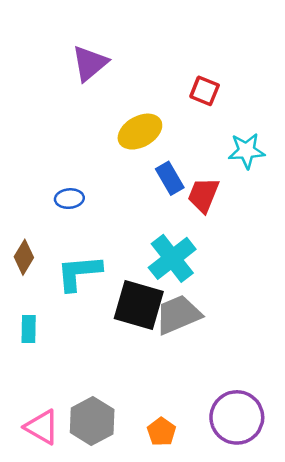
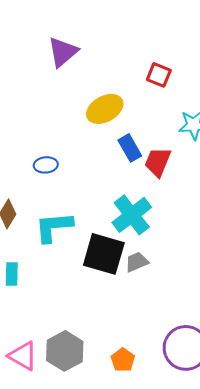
gray trapezoid: (178, 315) -> (137, 262), size x0.6

